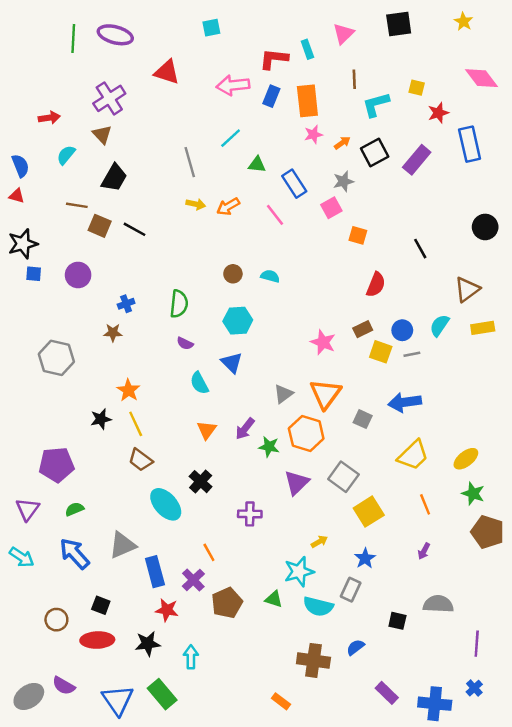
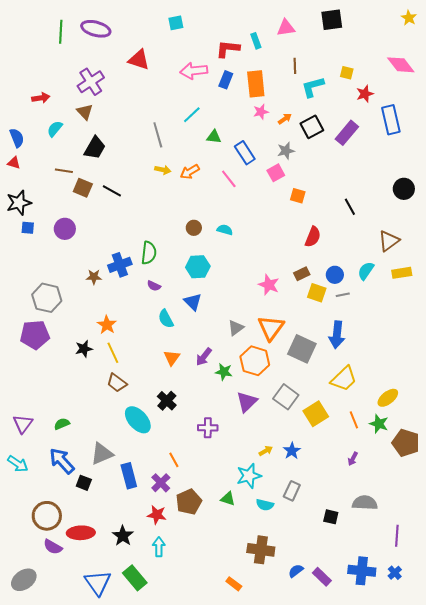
yellow star: (464, 22) -> (409, 18), moved
pink triangle: (343, 34) -> (286, 28), turned 36
blue cross: (126, 304) -> (120, 265), moved, size x1.6
blue arrow: (405, 402) -> (337, 335), turned -76
gray square: (363, 419) -> (302, 349), size x1.8
yellow ellipse: (466, 459) -> (388, 398), moved
purple pentagon: (56, 465) -> (35, 335), moved
green star: (473, 494) -> (379, 424), moved
yellow square: (369, 512) -> (316, 414), moved
blue star: (365, 558) -> (292, 451), moved
black square: (101, 605) -> (84, 483), moved
cyan semicircle: (318, 606) -> (265, 505), size x0.7
red star: (167, 610) -> (157, 515), moved
brown circle: (56, 620) -> (47, 516), size x1.5
black star: (148, 644) -> (123, 536), turned -30
blue semicircle: (355, 647) -> (296, 571), moved
purple semicircle: (64, 686) -> (53, 547), moved
blue cross: (435, 704) -> (362, 571), moved

